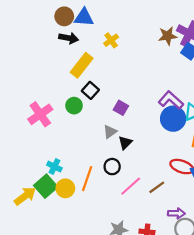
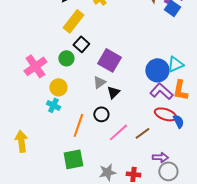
purple L-shape: (171, 100) -> (161, 91), moved
purple square: (121, 108) -> (109, 60), size x1.6
cyan cross: (54, 167) -> (53, 105), moved
green square: (46, 186) -> (73, 159), moved, turned 30
yellow circle: (65, 188) -> (58, 87), moved
yellow arrow: (25, 196) -> (21, 141), turned -60

